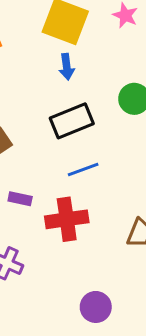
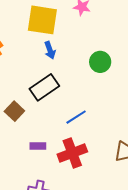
black rectangle: (72, 121) -> (44, 87), moved

